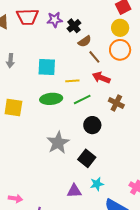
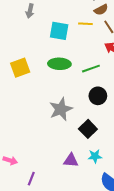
gray arrow: (10, 61) -> (30, 11), moved
yellow line: (72, 81) -> (85, 24), moved
yellow square: (13, 108) -> (20, 68), turned -36

